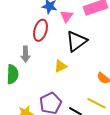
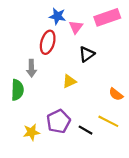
black triangle: (76, 41) -> (87, 54), size x0.7

